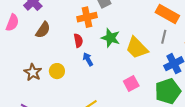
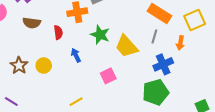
brown semicircle: (43, 30) -> (32, 23), turned 60
red semicircle: (78, 41) -> (58, 32), moved
pink square: (131, 84) -> (108, 76), moved

